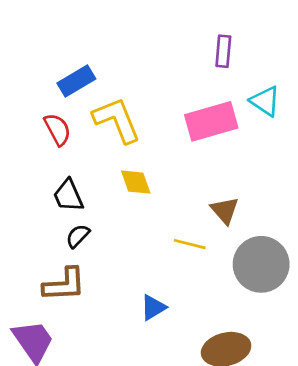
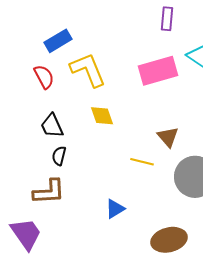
black semicircle: (78, 236) -> (59, 156), turned -30

